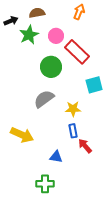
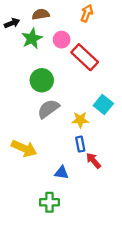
green circle: (51, 67) -> (42, 80), moved
cyan square: (94, 85) -> (103, 104), moved, turned -36

